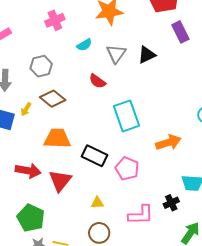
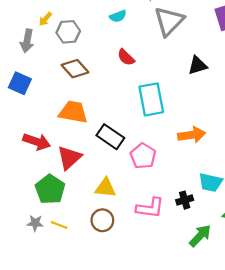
gray triangle: (116, 54) -> (169, 21), moved, size x1.4
black triangle: (147, 55) -> (198, 65), moved
yellow arrow: (26, 109) -> (45, 19), moved
yellow triangle: (97, 203) -> (105, 188), size x1.5
green pentagon: (31, 218) -> (50, 189), moved

